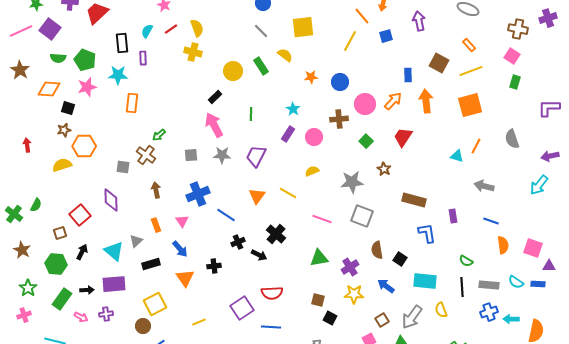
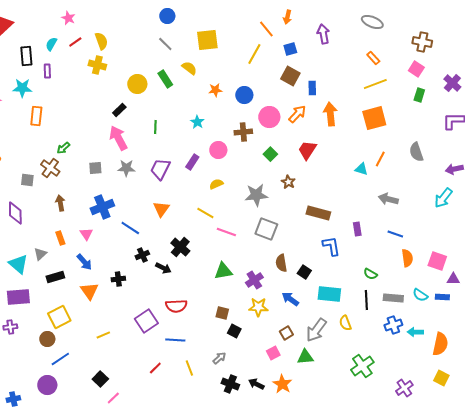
purple cross: (548, 18) -> (452, 83), moved, turned -30
brown square: (439, 63) -> (290, 76), moved
purple rectangle: (288, 134) -> (192, 162), moved
yellow line: (288, 193) -> (205, 213), moved

